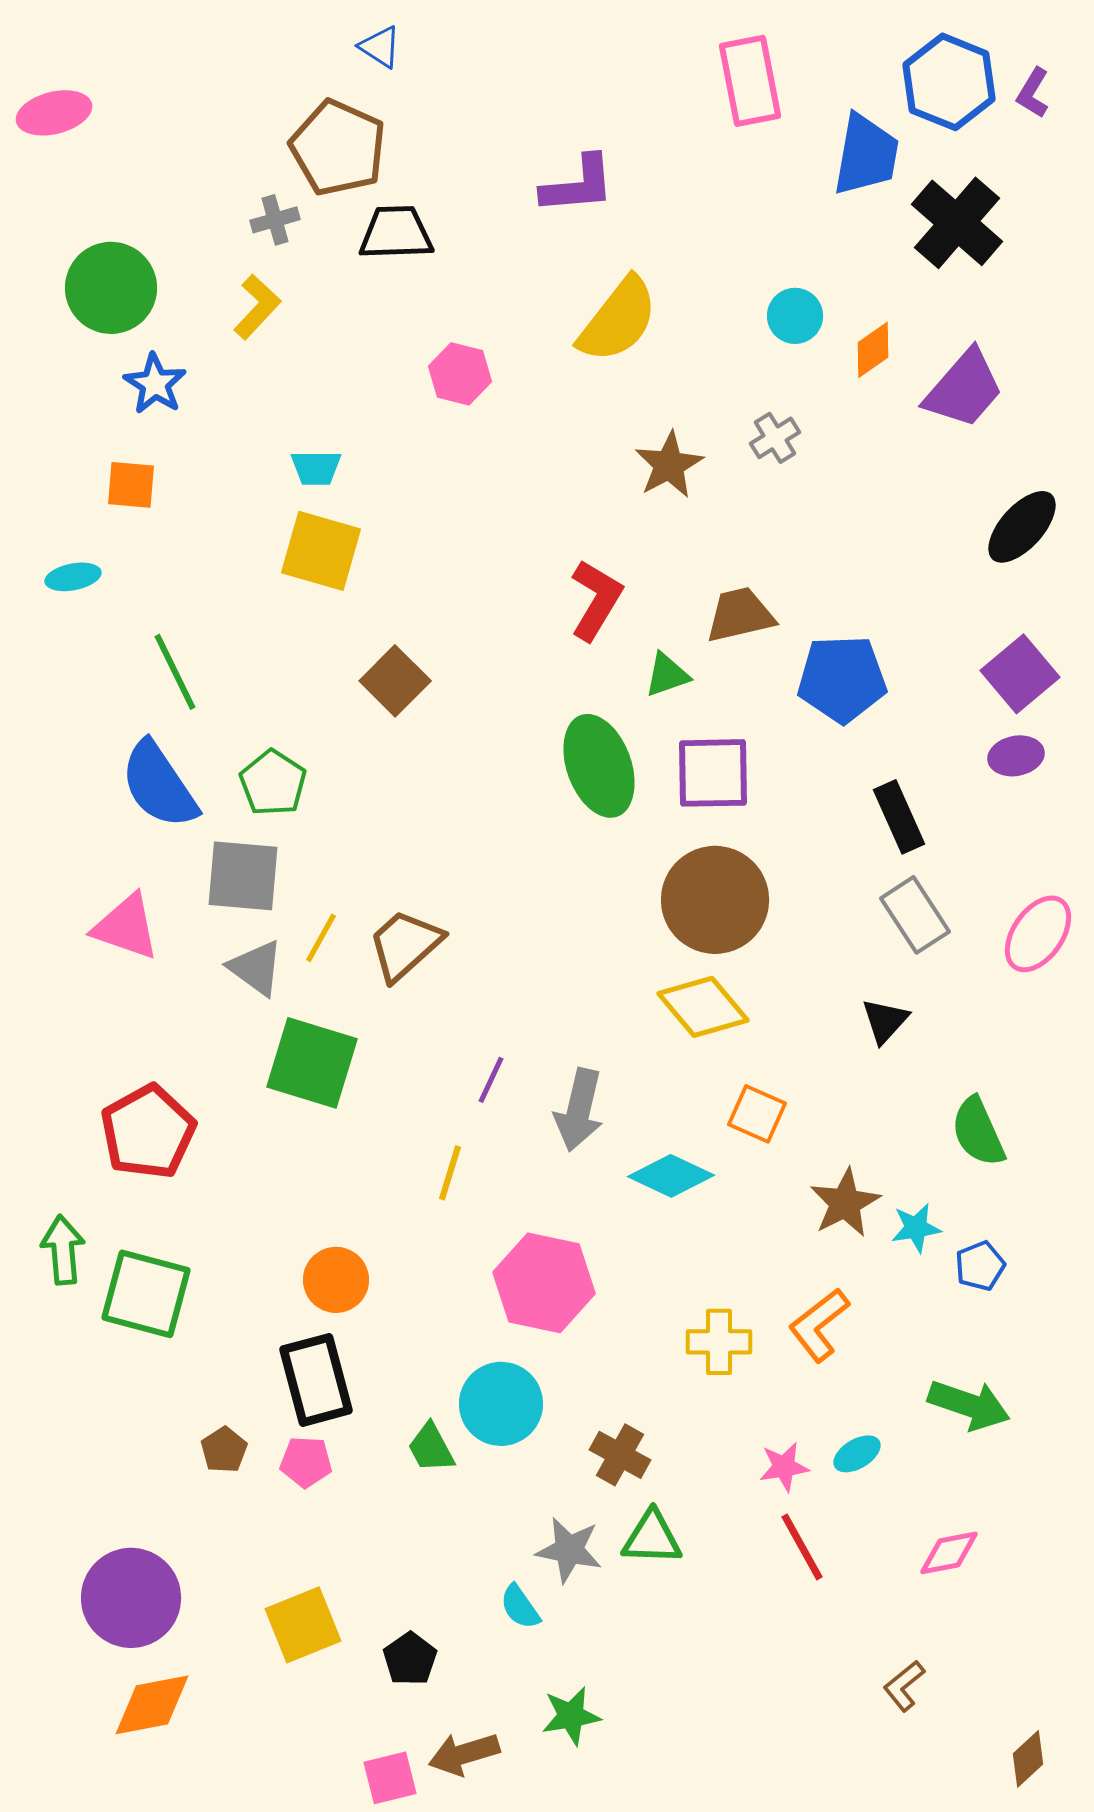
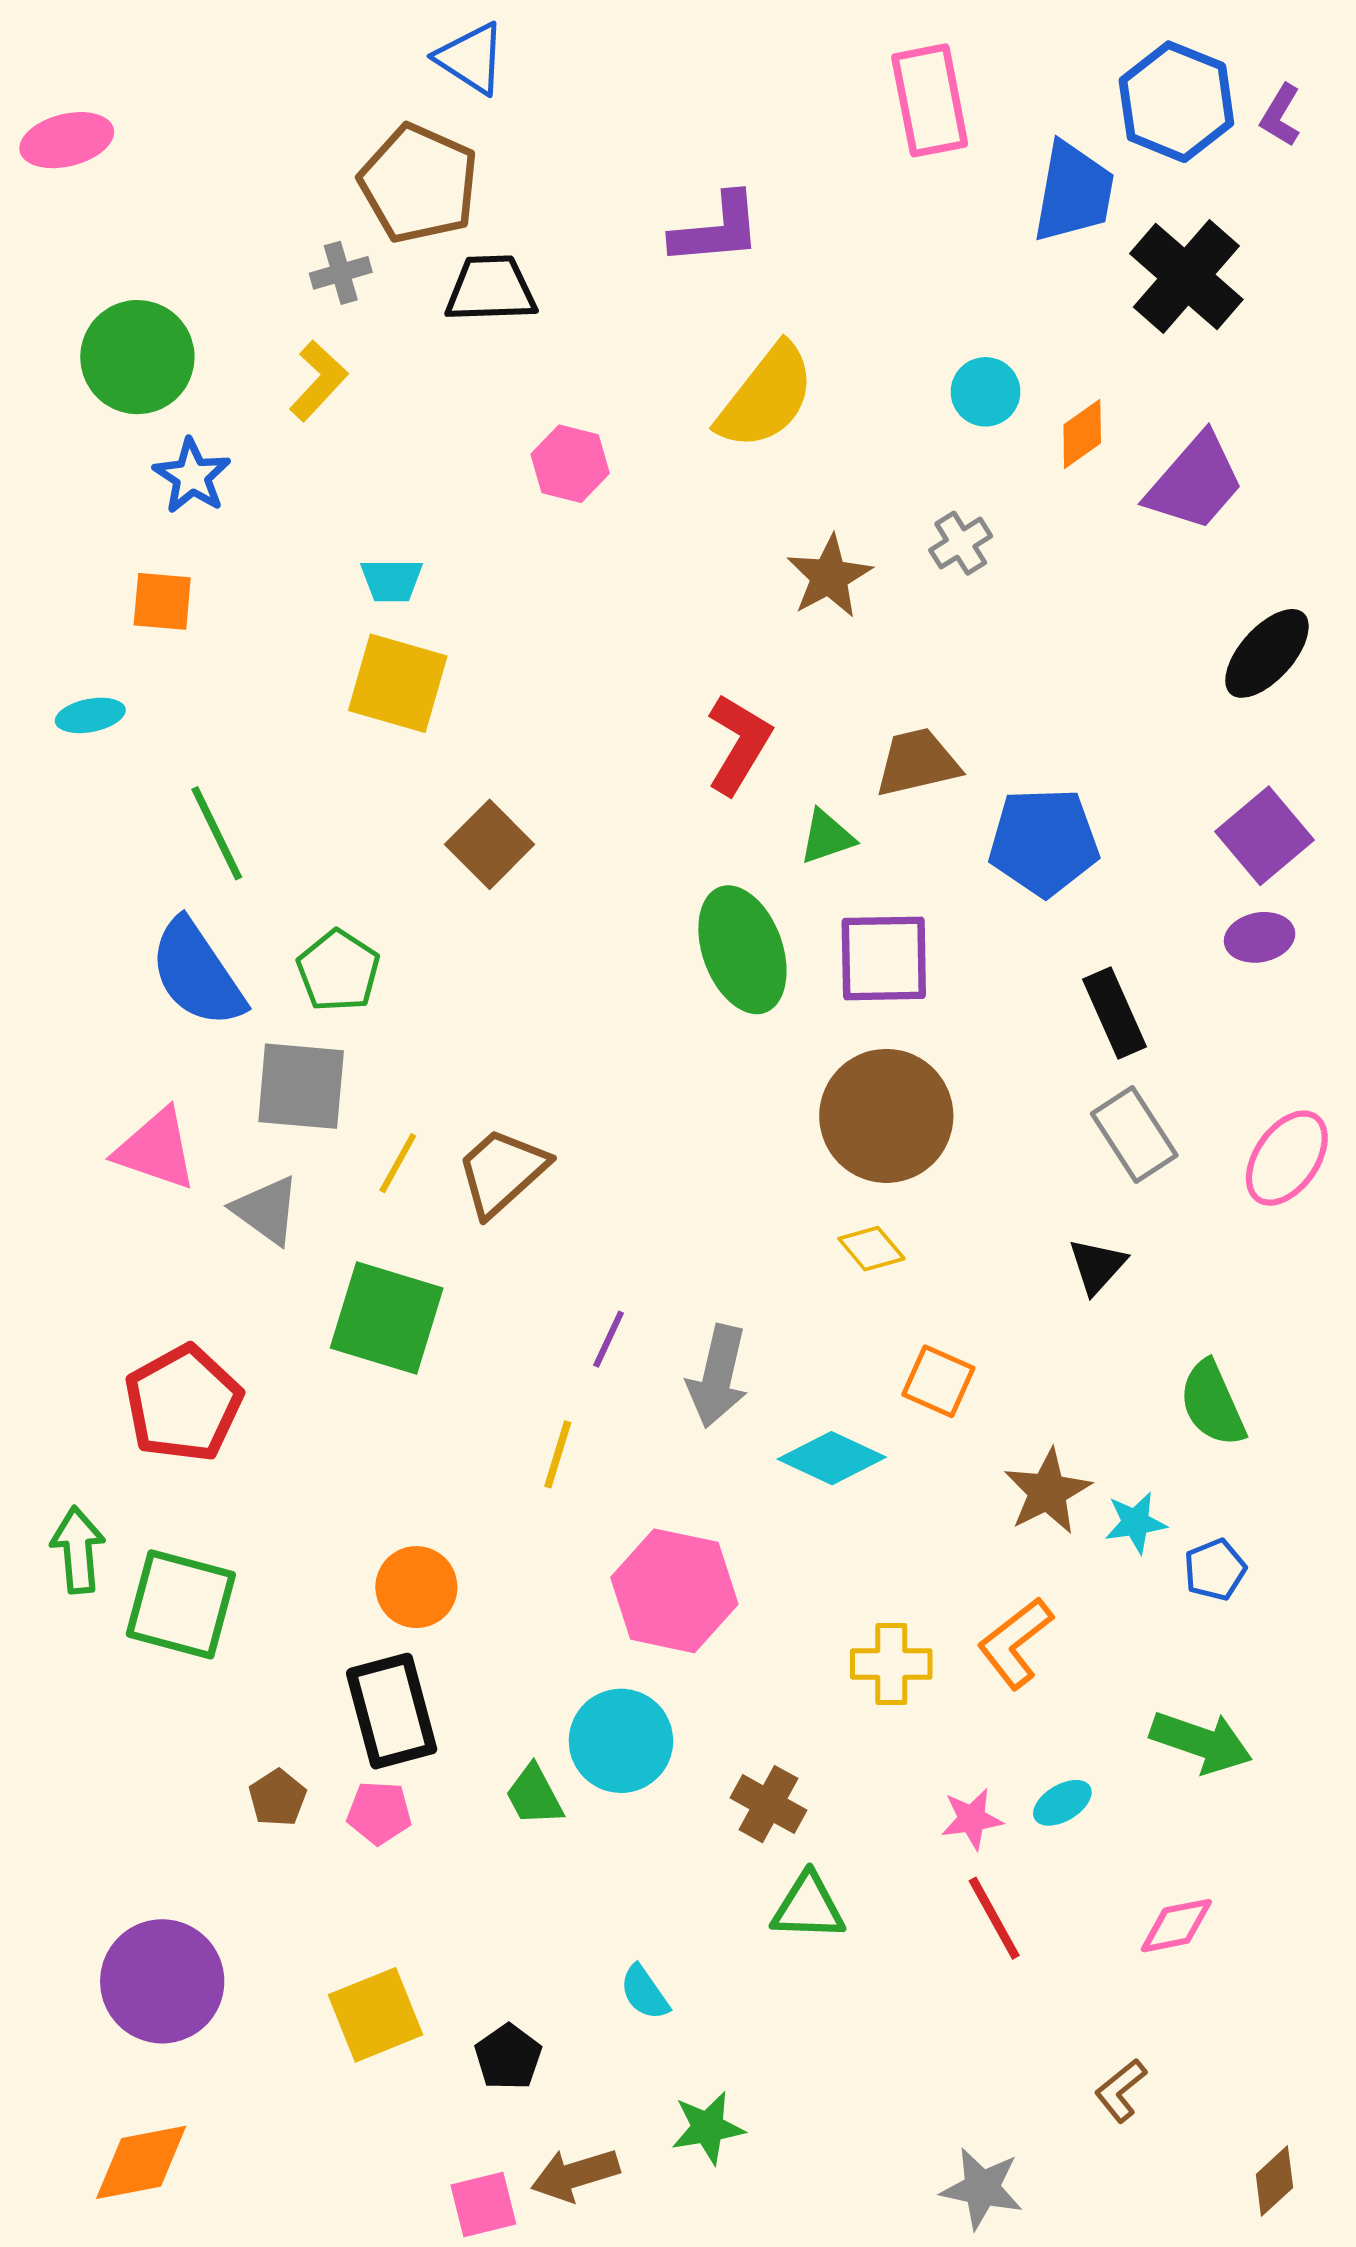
blue triangle: (380, 47) -> (471, 58), size x1.4
gray triangle: (256, 968) -> (266, 1210), moved
yellow diamond: (703, 1007) -> (871, 1249), size x0.6
gray star: (569, 1550) -> (982, 2188), moved
orange diamond: (152, 1705) -> (141, 2162), moved

